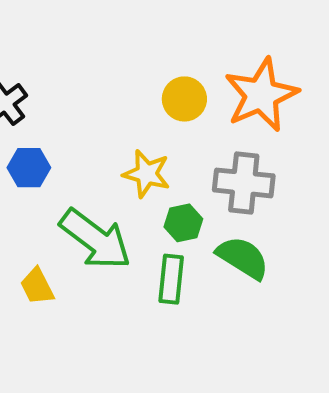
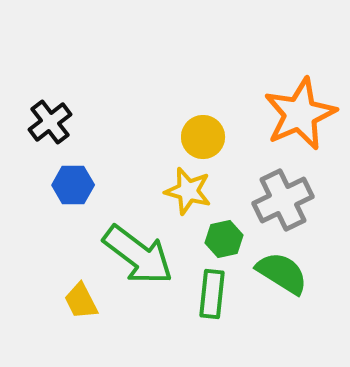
yellow circle: (184, 99) -> (203, 137), moved
gray cross: (244, 183) -> (283, 200), turned -32

